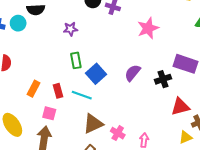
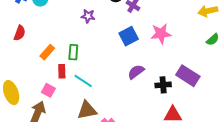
green rectangle: (76, 60) -> (73, 52), moved
blue square: (96, 74) -> (129, 36), moved
orange rectangle: (33, 89) -> (47, 52), moved

